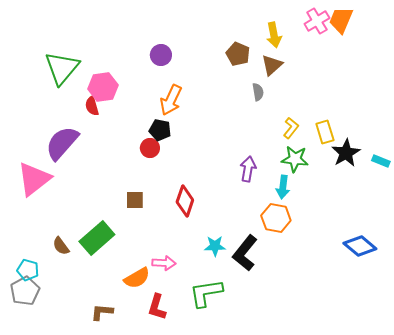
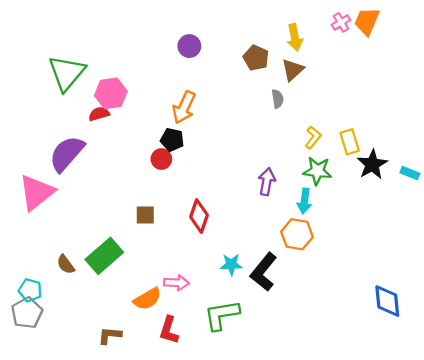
pink cross: (317, 21) -> (341, 22), size x0.7
purple circle: (161, 55) -> (189, 46), moved
red semicircle: (92, 106) -> (99, 114), turned 90
blue diamond: (360, 246) -> (387, 301), moved, turned 44

